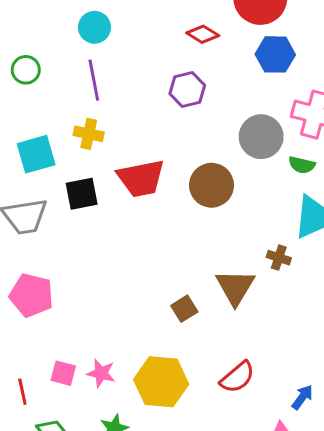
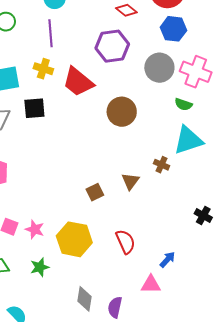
purple hexagon: (187, 90) -> (112, 46), size x1.4
gray circle: (261, 137) -> (159, 68), moved
red trapezoid: (141, 178) -> (78, 82), moved, turned 44
brown triangle: (235, 287) -> (130, 181), size x0.7
red semicircle: (237, 377) -> (126, 242), turned -80

